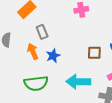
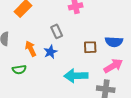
gray rectangle: (42, 32) -> (57, 31), moved
green semicircle: (36, 83) -> (19, 70), moved, size x0.6

